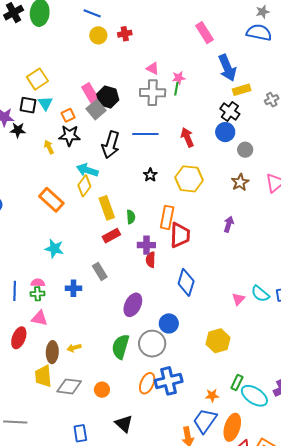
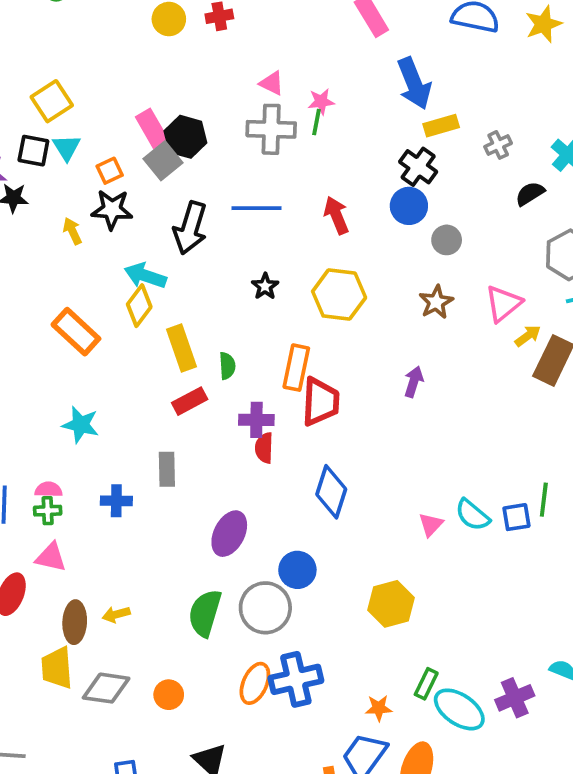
gray rectangle: (100, 271) -> (167, 469), turned 30

